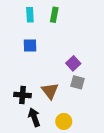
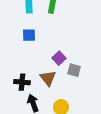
purple square: (73, 63) -> (59, 58), moved

